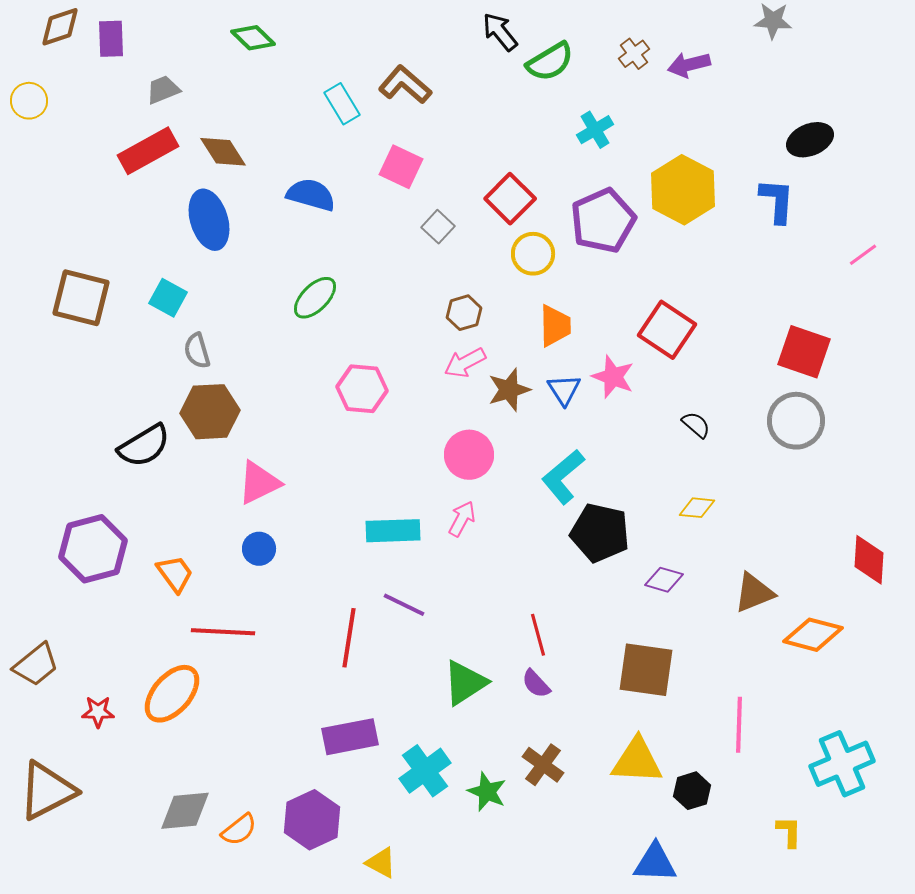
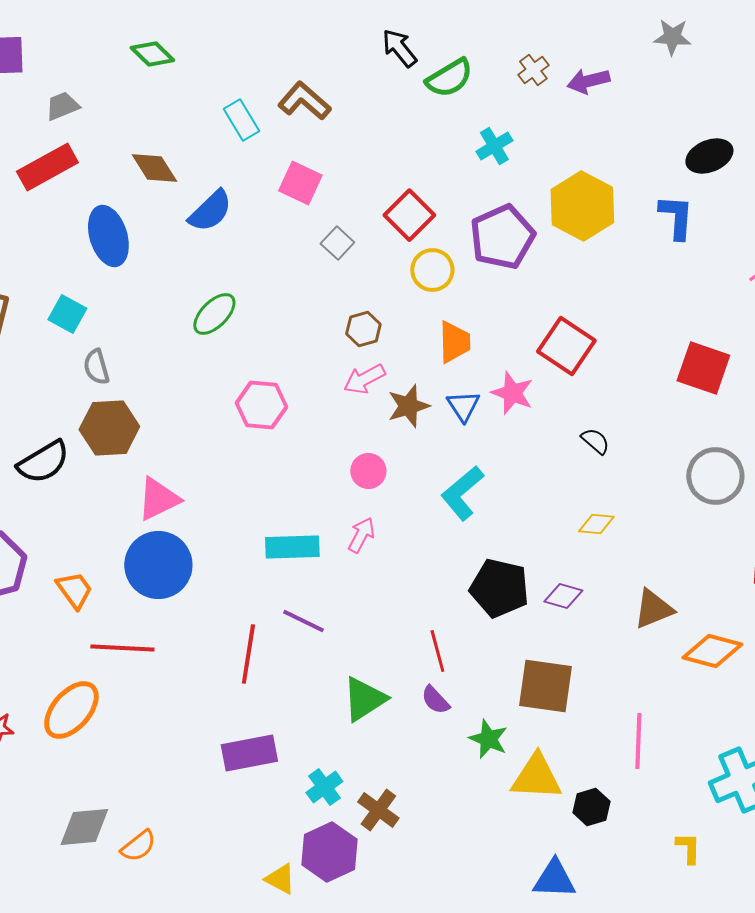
brown diamond: (223, 152) -> (154, 168), moved
blue semicircle: (311, 195) -> (210, 211), turned 120
gray circle: (796, 421) -> (715, 476), moved
pink circle: (469, 455) -> (368, 471), size x0.7
black pentagon: (600, 533) -> (499, 588), moved
blue circle: (259, 549) -> (158, 565), size x2.0
brown cross: (543, 765) -> (378, 810), moved
cyan cross: (425, 771) -> (324, 787), size x0.7
green star: (487, 792) -> (488, 739), moved
purple hexagon: (312, 820) -> (329, 852), moved

